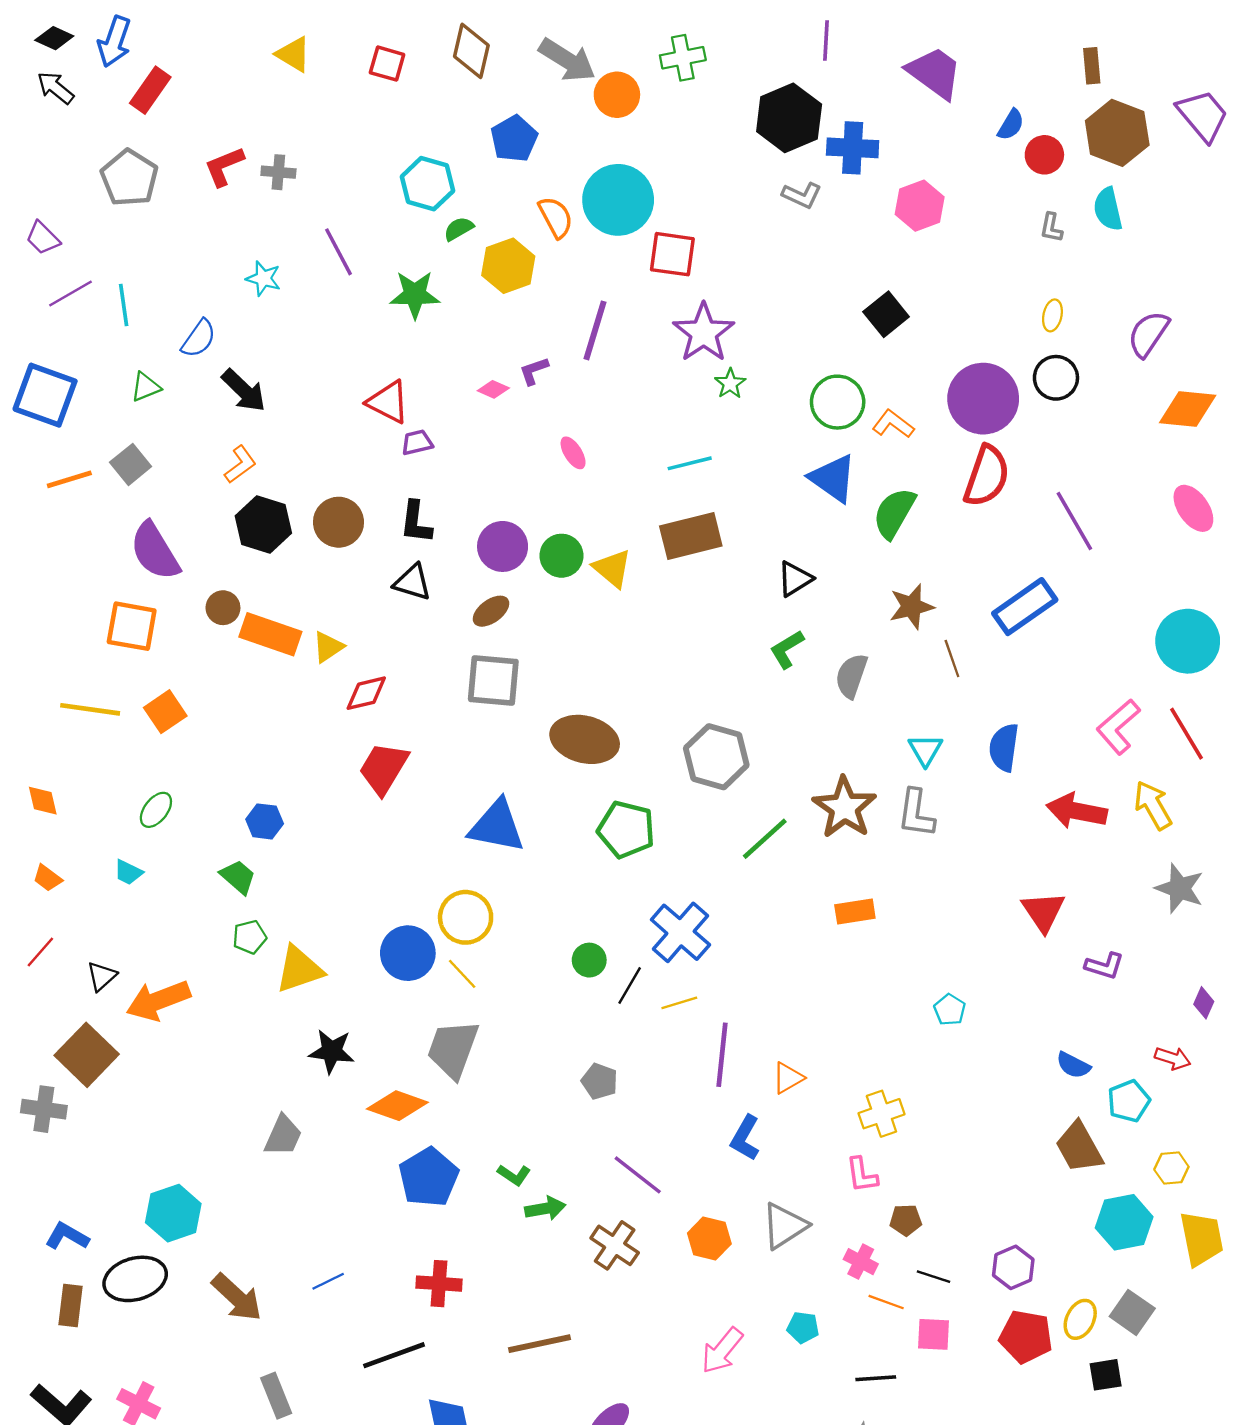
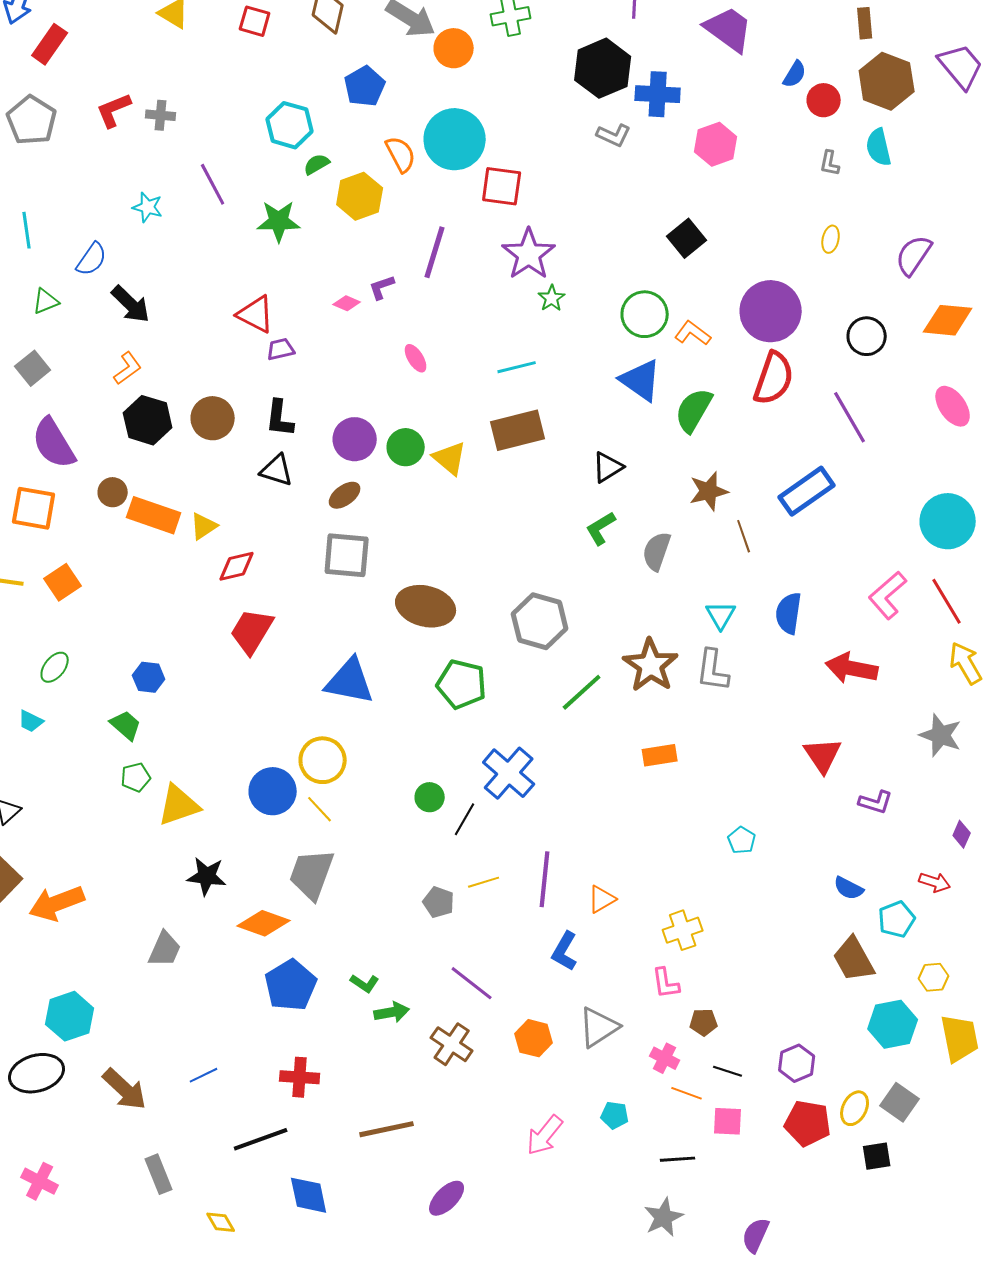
black circle: (1056, 378) -> (867, 336), moved
yellow arrow: (1153, 805) -> (966, 663), moved
orange arrow: (158, 1000) -> (57, 903), moved
yellow line: (679, 1003) -> (484, 882), moved

